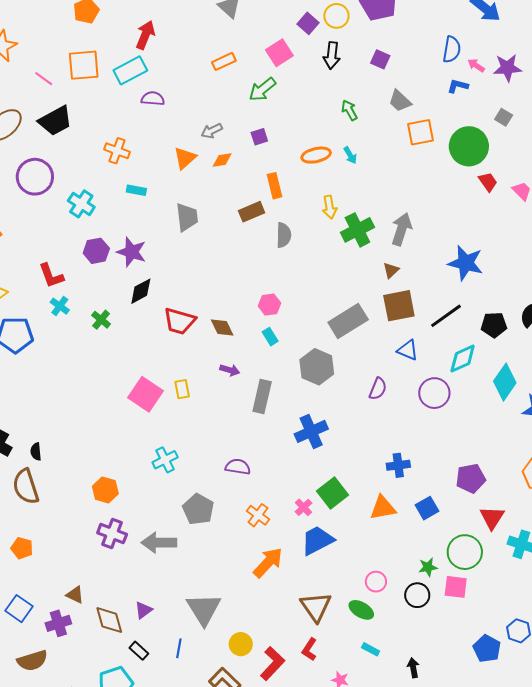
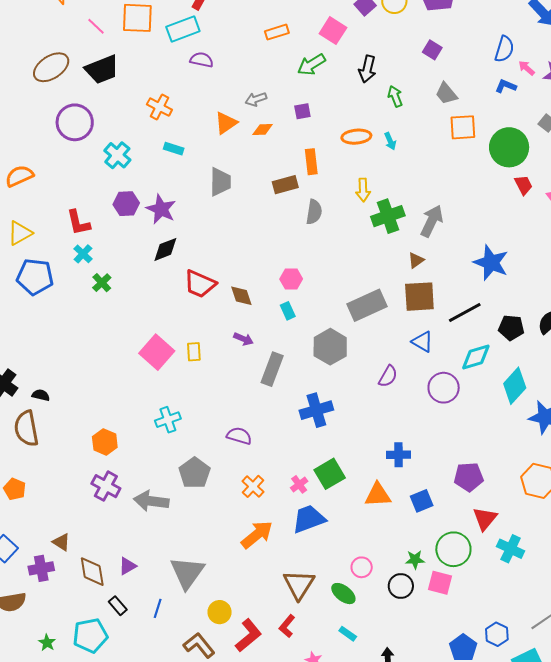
pink square: (279, 53) -> (333, 31), turned -32
black arrow: (332, 55) -> (367, 69), moved
green cross: (101, 320) -> (102, 283), moved
black semicircle: (36, 452) -> (41, 395), turned 102

